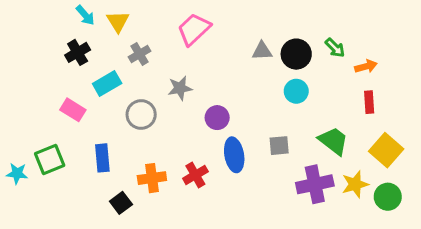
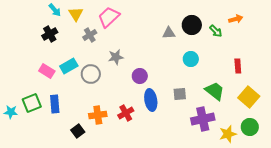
pink trapezoid: (194, 29) -> (109, 17), moved
black circle: (296, 54) -> (192, 25), moved
orange arrow: (366, 66) -> (236, 19), moved
cyan rectangle: (107, 83) -> (69, 66), moved
blue rectangle: (102, 158) -> (55, 104), moved
yellow star: (355, 184) -> (228, 134), moved

